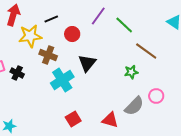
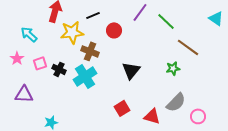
black triangle: (87, 63) -> (131, 70), moved
cyan cross: (62, 80) -> (85, 76), moved
pink circle: (156, 96) -> (198, 116), moved
red square: (73, 119) -> (122, 108), moved

